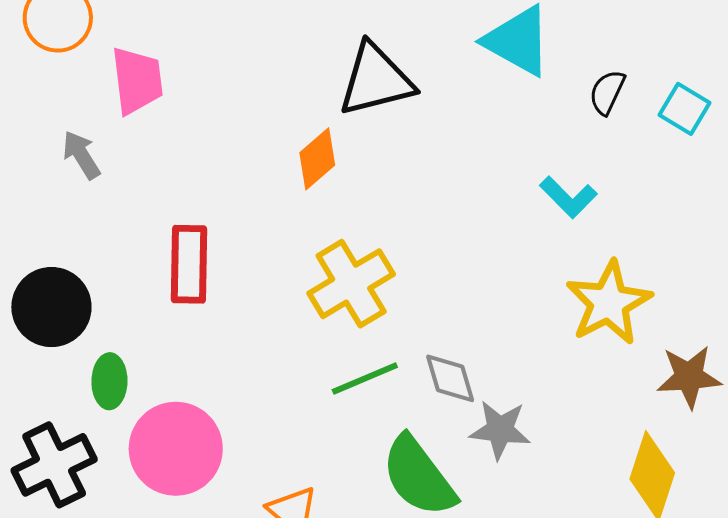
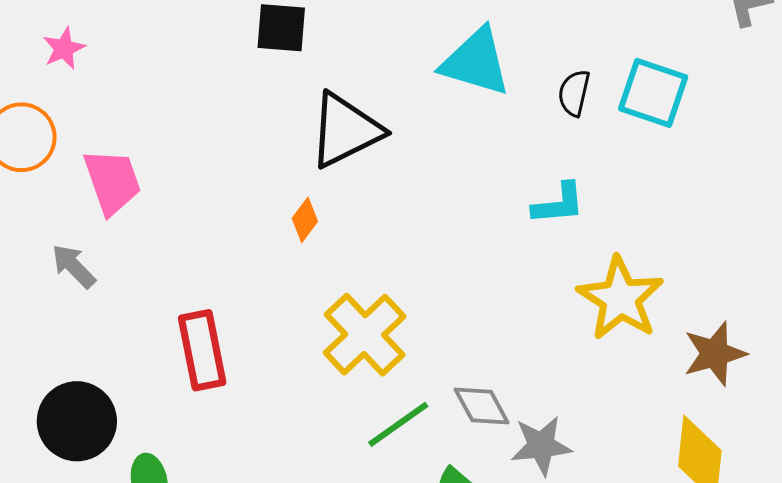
cyan square: (684, 109) -> (653, 93), size x1.4
orange diamond: (317, 159) -> (305, 220), size x0.7
cyan L-shape: (568, 197) -> (559, 204), turned -38

